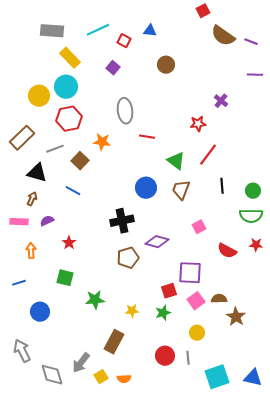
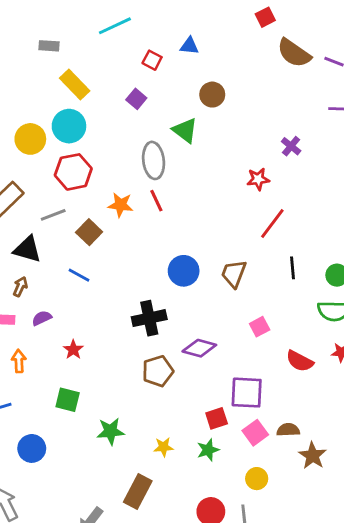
cyan line: (98, 30) -> (115, 26), moved
gray rectangle: (52, 31) -> (49, 46), size x0.6
red line: (147, 137) -> (156, 201), moved, turned 56
green triangle: (176, 161) -> (185, 130), moved

